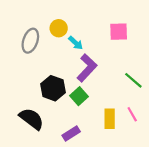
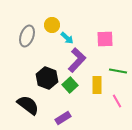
pink square: (119, 32) -> (105, 39), moved
green line: (133, 80) -> (118, 71), turned -30
yellow rectangle: (110, 119) -> (97, 85), moved

